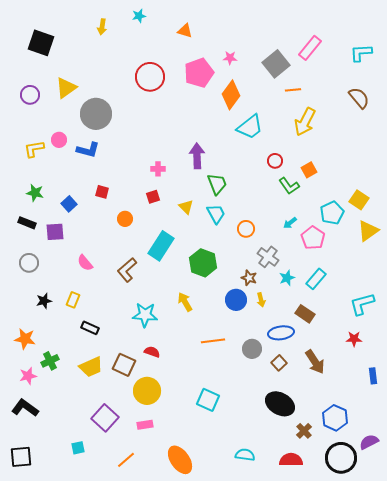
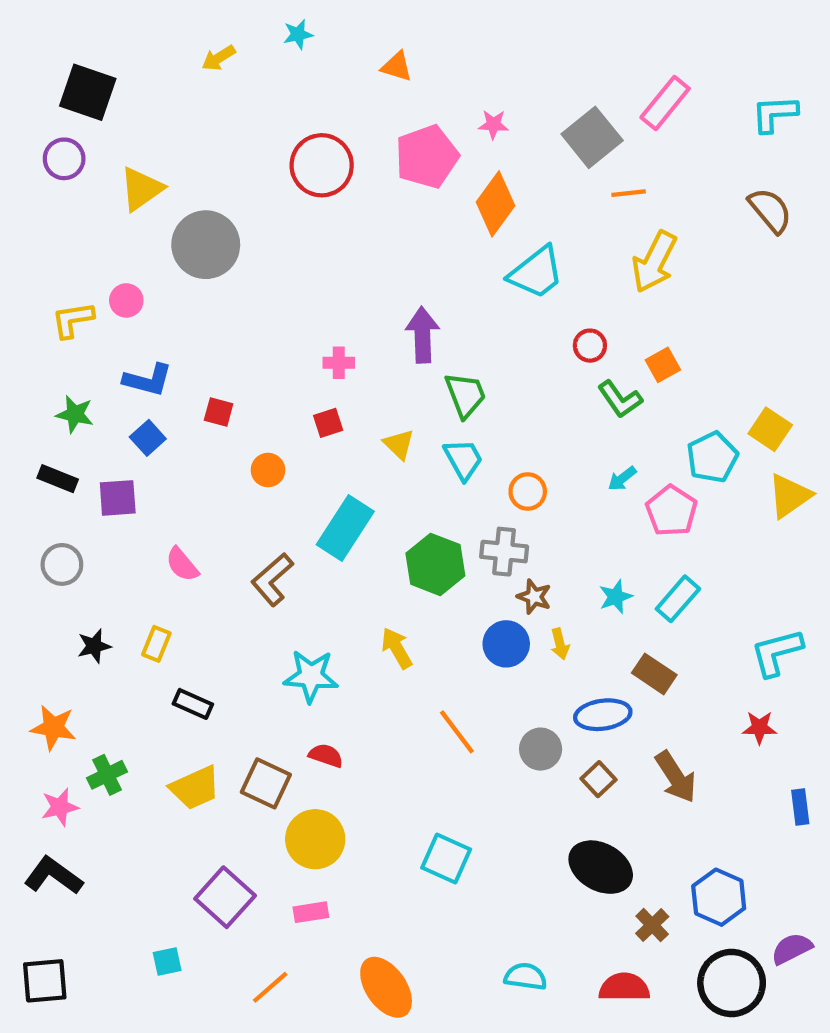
yellow arrow: (102, 27) -> (219, 58), turned 49
purple circle: (30, 95) -> (64, 159), moved
blue L-shape: (88, 150) -> (148, 380), moved
gray cross: (268, 257) -> (504, 552), moved, turned -30
orange line: (213, 341) -> (457, 732), turned 60

